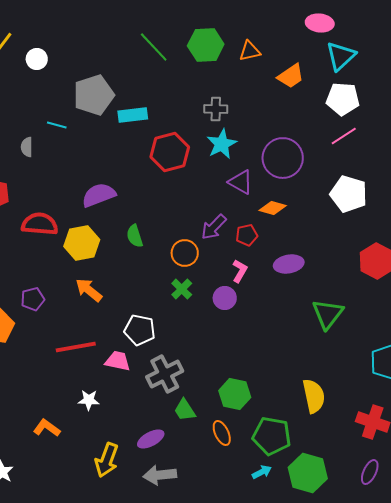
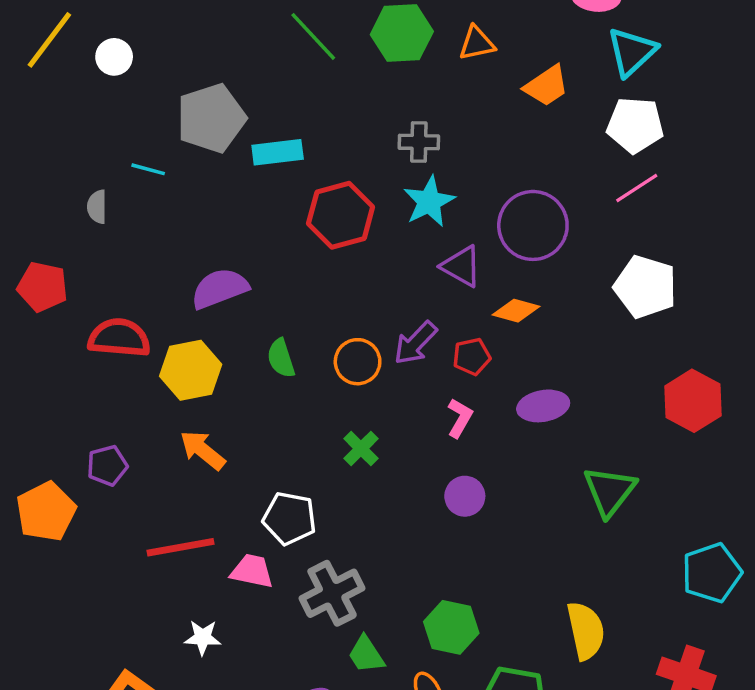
orange circle: (185, 253) -> (358, 362), moved
purple circle: (225, 298) -> (465, 496), moved

